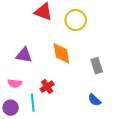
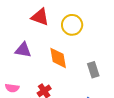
purple triangle: (24, 55) -> (23, 50), moved

